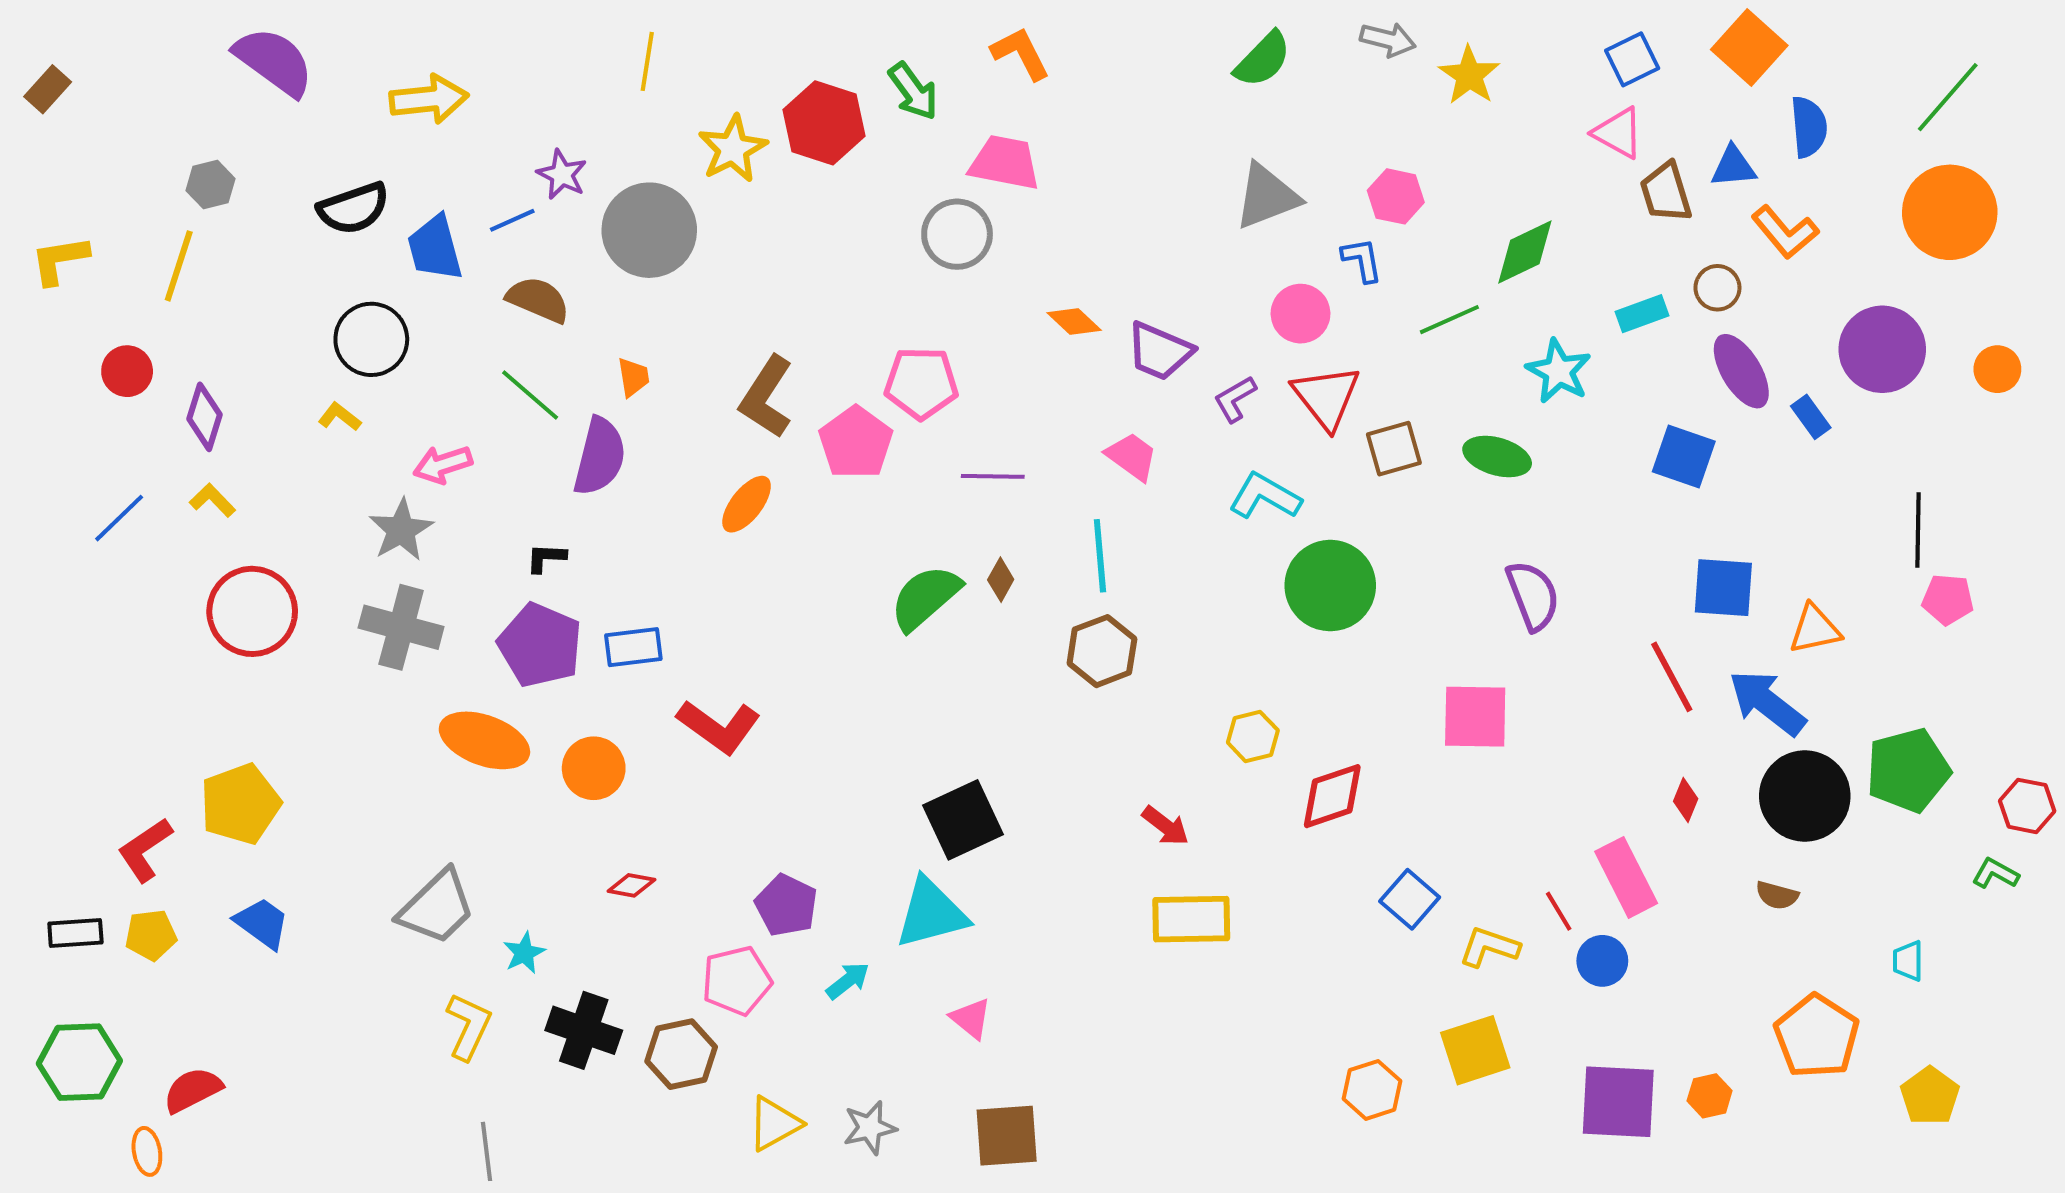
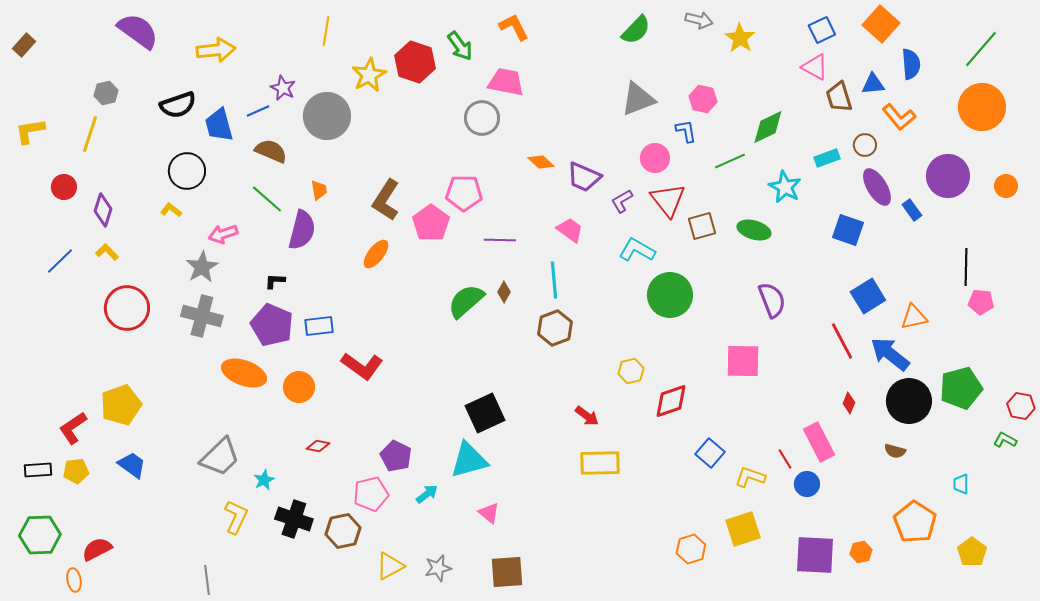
blue square: (1723, 588) -> (868, 296), turned -36
gray line: (486, 1151) -> (207, 580), moved

